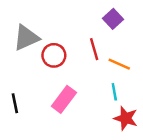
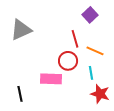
red circle: (54, 55) -> (68, 61), moved
pink rectangle: (64, 99) -> (51, 79), turned 55
black line: (15, 103) -> (20, 94), moved

